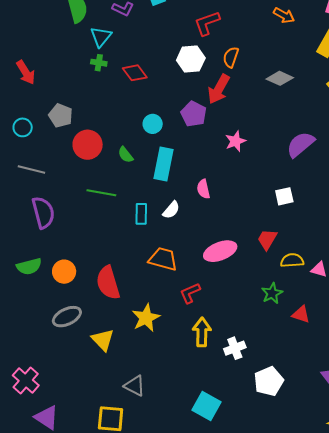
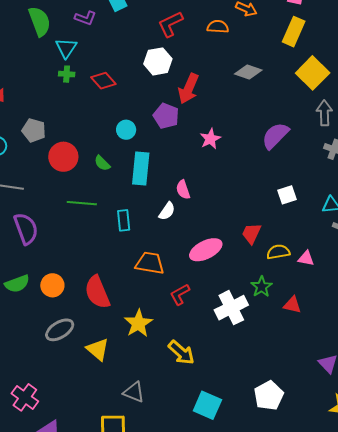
orange semicircle: (231, 57) -> (218, 27), moved, turned 80
white square: (284, 196) -> (287, 195), moved
white semicircle: (171, 210) -> (167, 211), moved
yellow arrow: (202, 332) -> (181, 352), moved, turned 136
white cross: (235, 348) -> (231, 308), moved, size x1.5
white pentagon: (269, 381) -> (269, 395), moved

